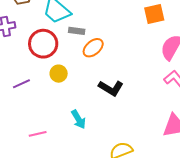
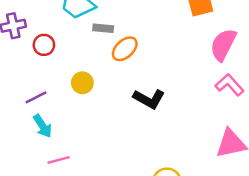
red circle: (43, 44) -> (44, 45), moved, size x0.6
cyan arrow: (79, 119) -> (43, 126), moved

